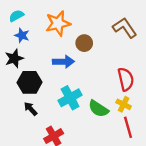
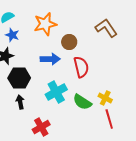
red semicircle: (126, 79) -> (81, 67), moved
black arrow: (31, 109) -> (20, 102), turned 32

